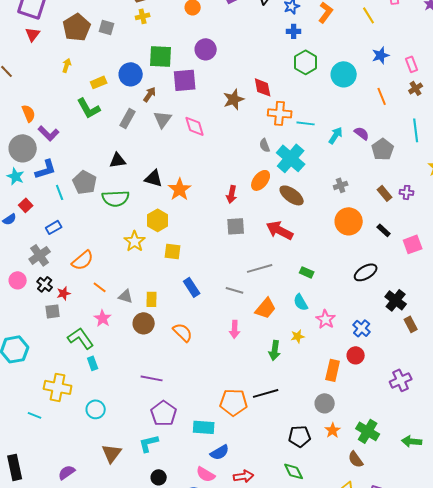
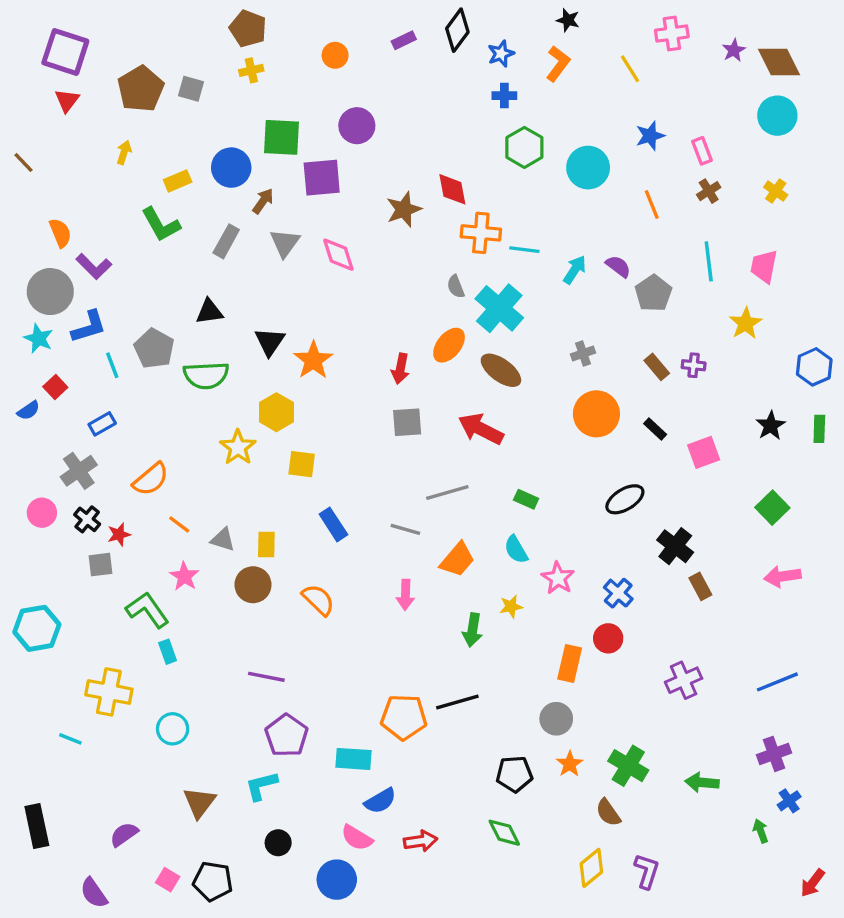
black triangle: (154, 178) -> (270, 342), turned 48

